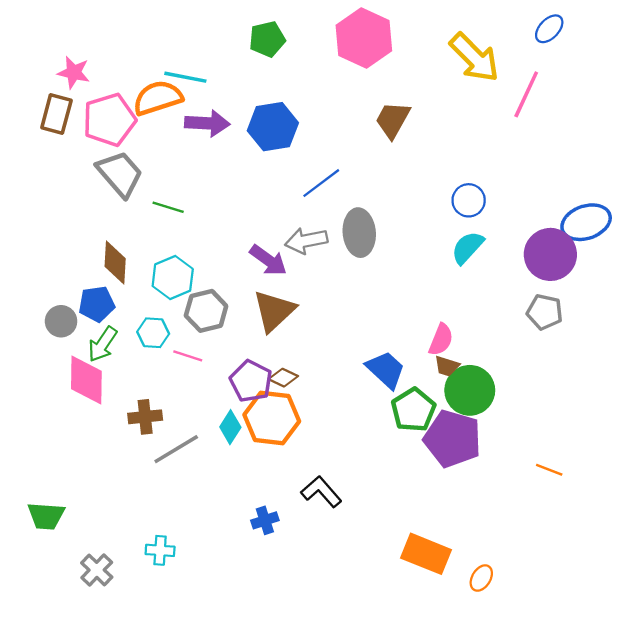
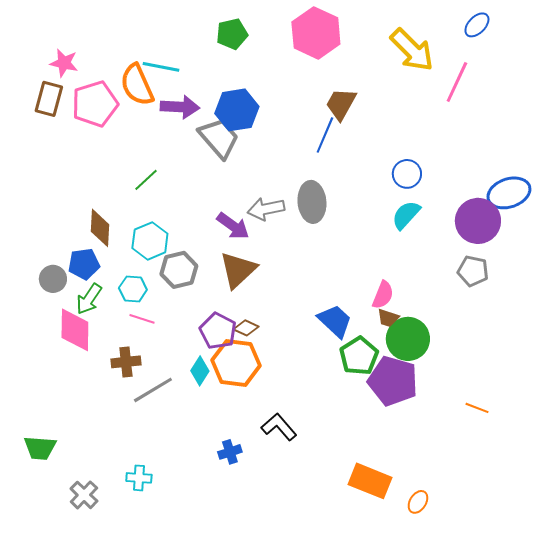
orange semicircle: (158, 98) -> (137, 85), turned -96
gray trapezoid: (120, 174) -> (219, 138), moved
blue line: (321, 183) -> (325, 135), moved, turned -30
green line: (168, 207) -> (146, 180), turned -60
pink line: (188, 356) -> (142, 319), moved

